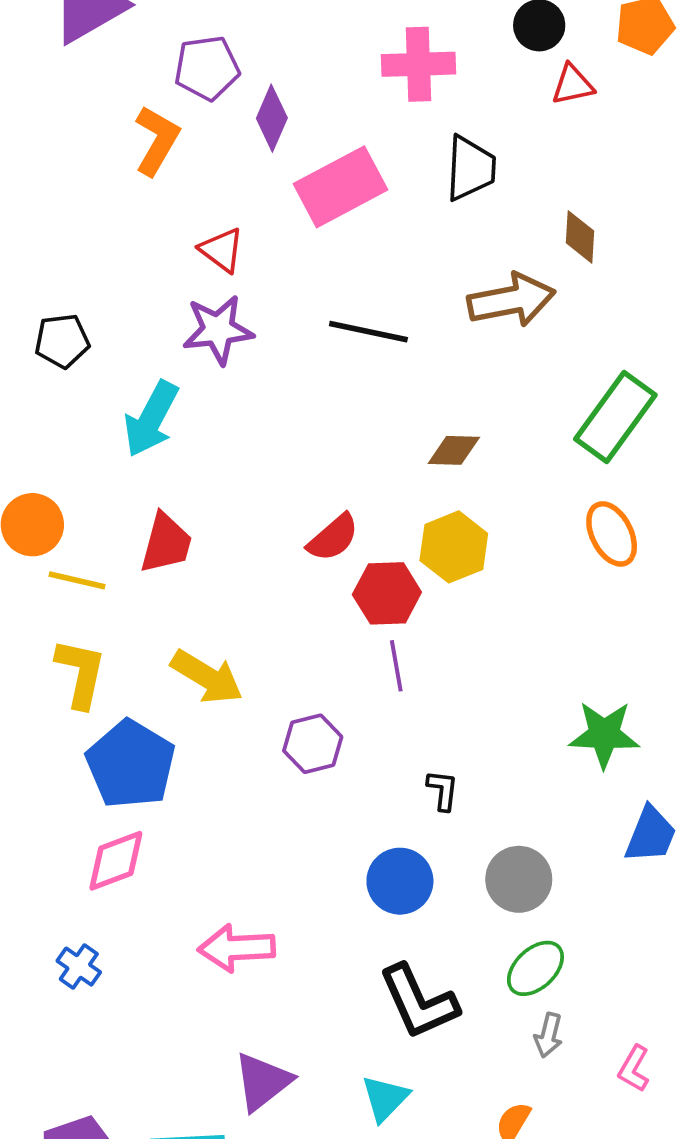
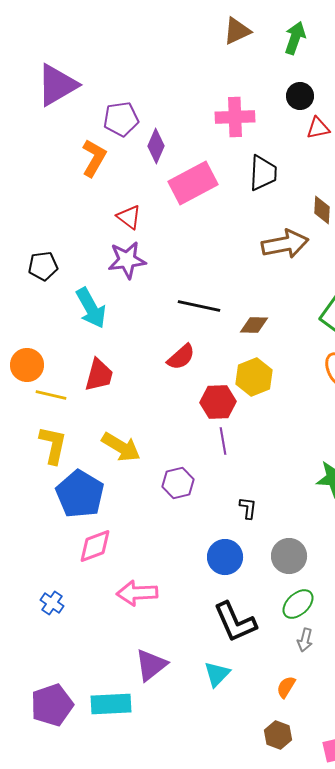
black line: (368, 332) -> (199, 306), moved
cyan arrow: (151, 419) -> (91, 308), turned -57
red semicircle: (333, 538) -> (181, 357), moved
pink diamond: (116, 861) -> (95, 546), moved

